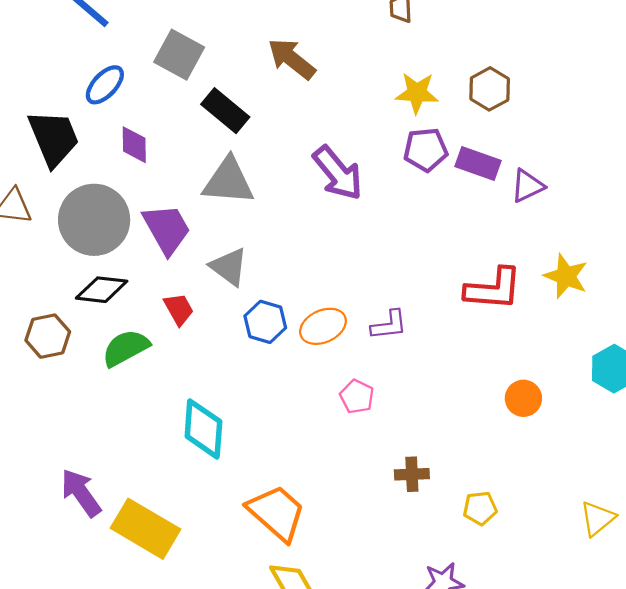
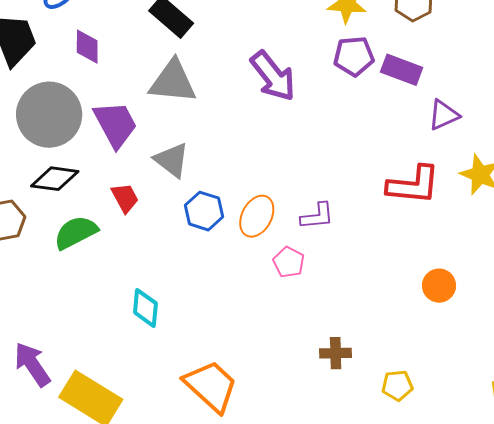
purple triangle: (527, 186) -> (444, 115), moved
orange ellipse: (323, 326) -> (257, 216), turned -39
pink pentagon: (357, 397) -> (289, 262), moved
cyan diamond: (203, 429) -> (145, 308), size x0.7

